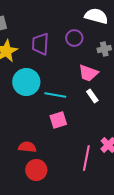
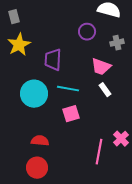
purple trapezoid: (40, 44) -> (53, 60), moved
cyan circle: (26, 82) -> (34, 94), moved
red circle: (36, 170) -> (37, 168), moved

